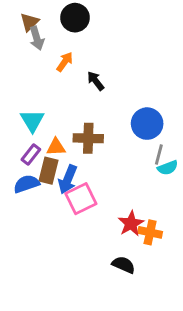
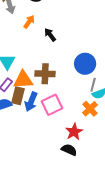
orange triangle: (56, 147) -> (23, 80), size x1.5
pink square: (81, 199) -> (52, 105), moved
orange cross: (150, 232) -> (90, 109), moved, turned 35
black semicircle: (124, 265) -> (69, 150), moved

